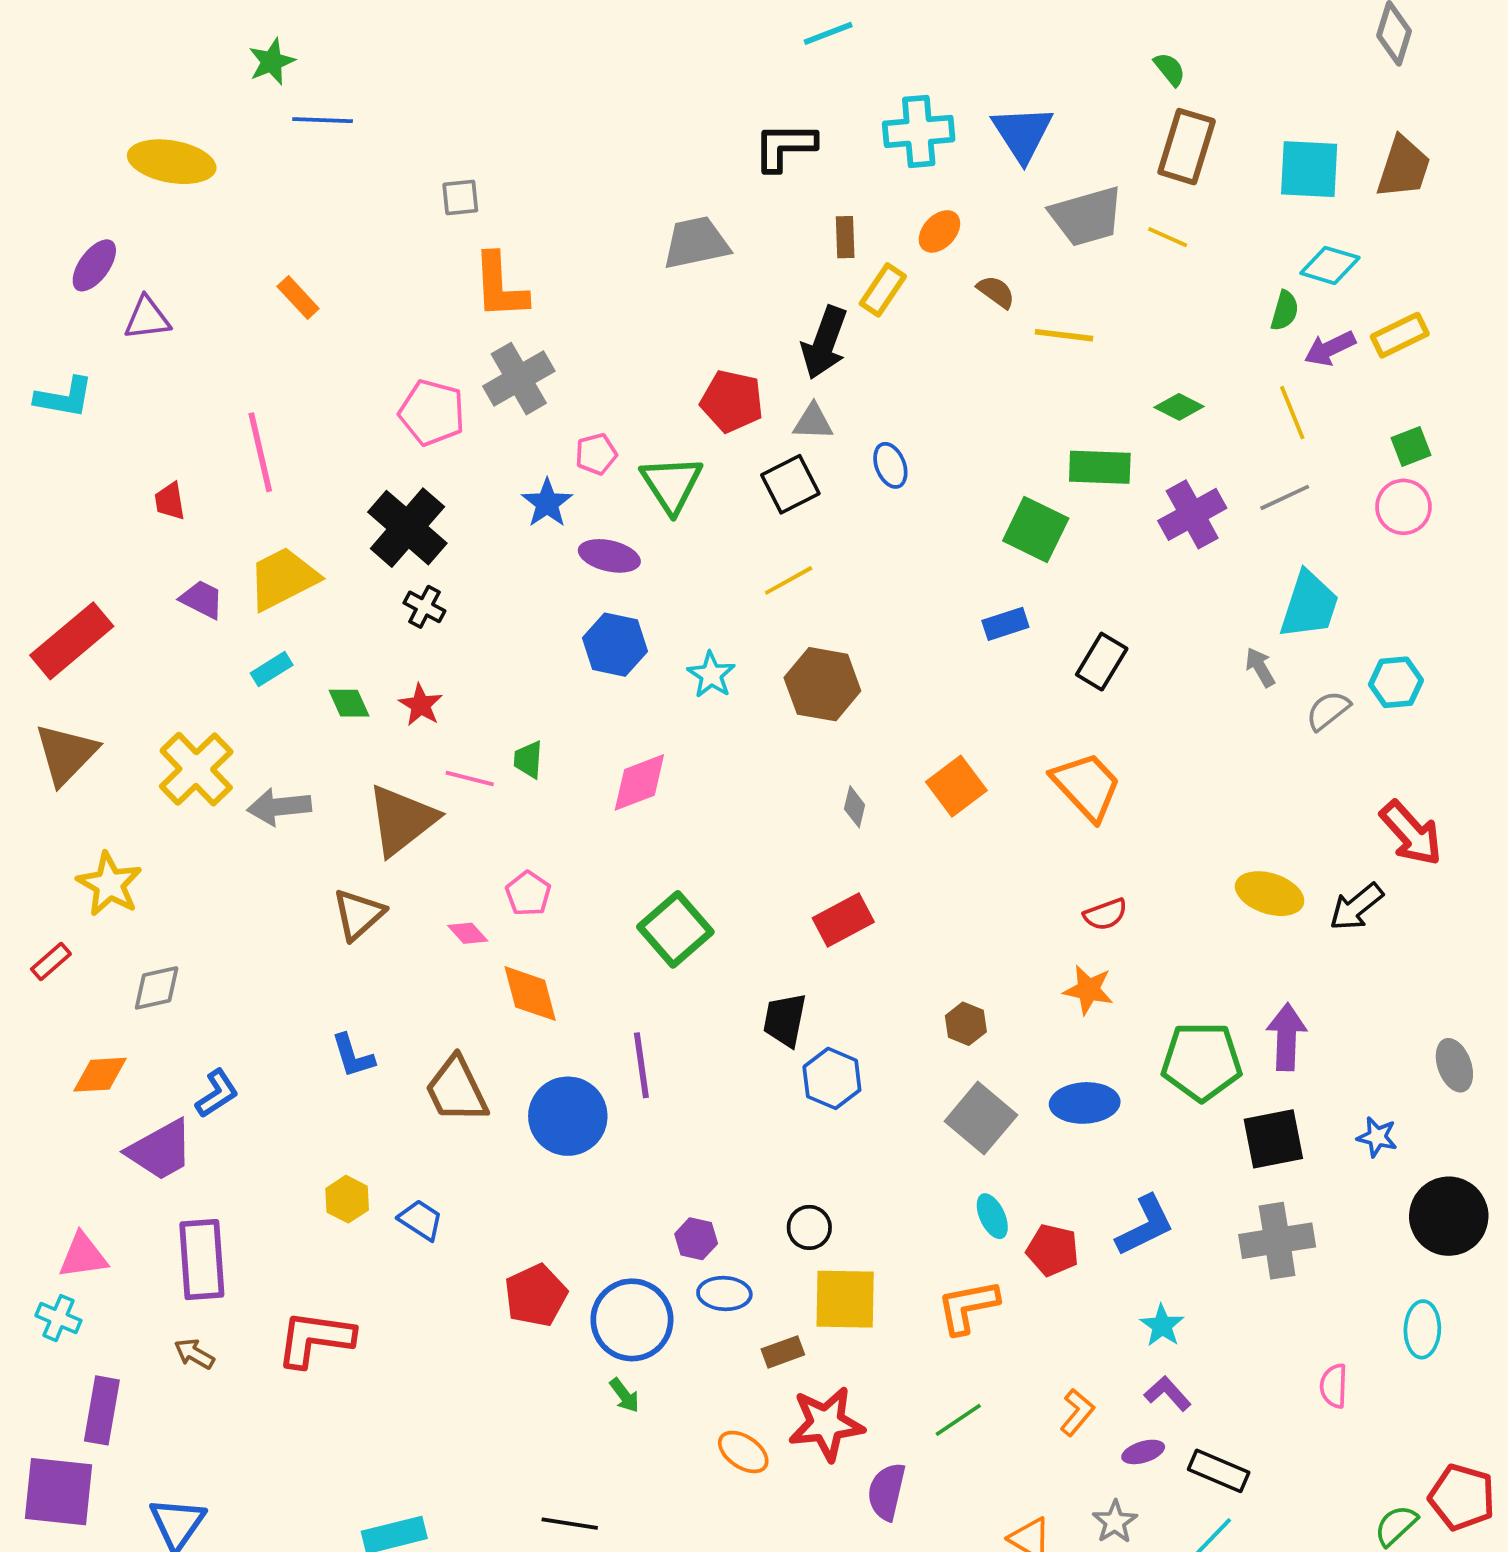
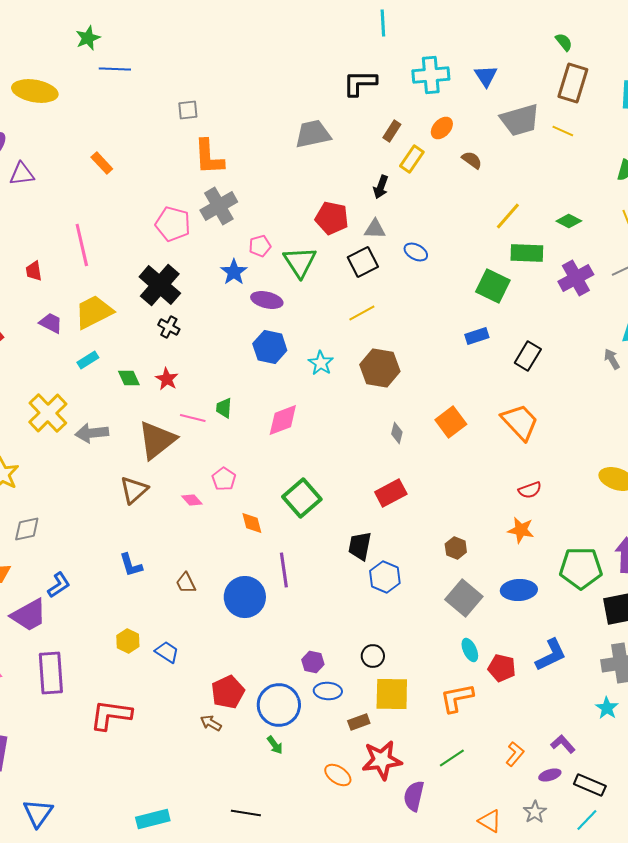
cyan line: (828, 33) -> (383, 23), turned -72
blue triangle: (1022, 133) -> (486, 76), size x0.7
brown rectangle: (845, 237) -> (392, 131), turned 35
yellow line: (1064, 335) -> (508, 216), moved, turned -56
black arrow: (824, 343) -> (381, 187), size x0.6
blue ellipse: (890, 465) -> (416, 252), turned -40
orange diamond: (530, 994) -> (252, 523), moved, size x0.7
brown trapezoid: (457, 1090) -> (186, 583), size x0.6
cyan star: (1162, 1326) -> (607, 708), moved
brown arrow: (194, 1354) -> (211, 723), moved

